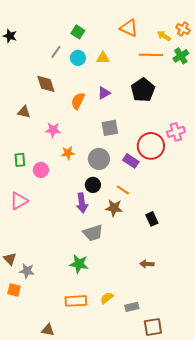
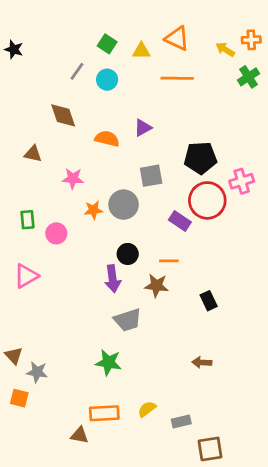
orange cross: (183, 29) -> (251, 40), turned -32
orange line: (151, 55) -> (177, 78), moved
yellow triangle: (103, 58) -> (141, 51), moved
black pentagon: (143, 90) -> (200, 158), moved, turned 30
orange semicircle: (78, 101) -> (107, 139), turned 78
gray circle: (99, 159) -> (124, 205), moved
orange line: (123, 190) -> (169, 261), turned -32
brown triangle: (48, 330) -> (80, 435), moved

